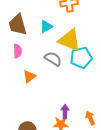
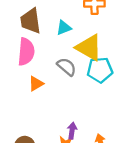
pink semicircle: (18, 51) -> (26, 52), size x1.6

